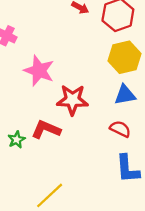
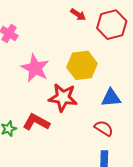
yellow hexagon: (125, 57) -> (82, 65), moved

